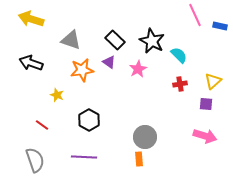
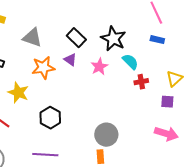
blue rectangle: (220, 26) -> (157, 40), moved
cyan semicircle: (179, 55) -> (130, 62), moved
yellow star: (57, 95) -> (18, 93), size x1.5

